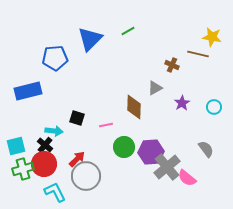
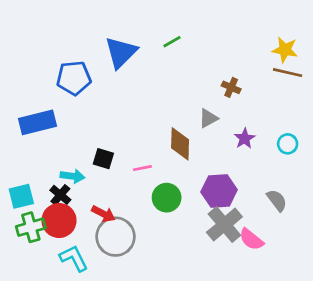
brown line: (198, 54) -> (288, 73), moved
purple hexagon: (151, 152) -> (219, 191), moved
red arrow: (77, 159) -> (103, 214), turned 72

